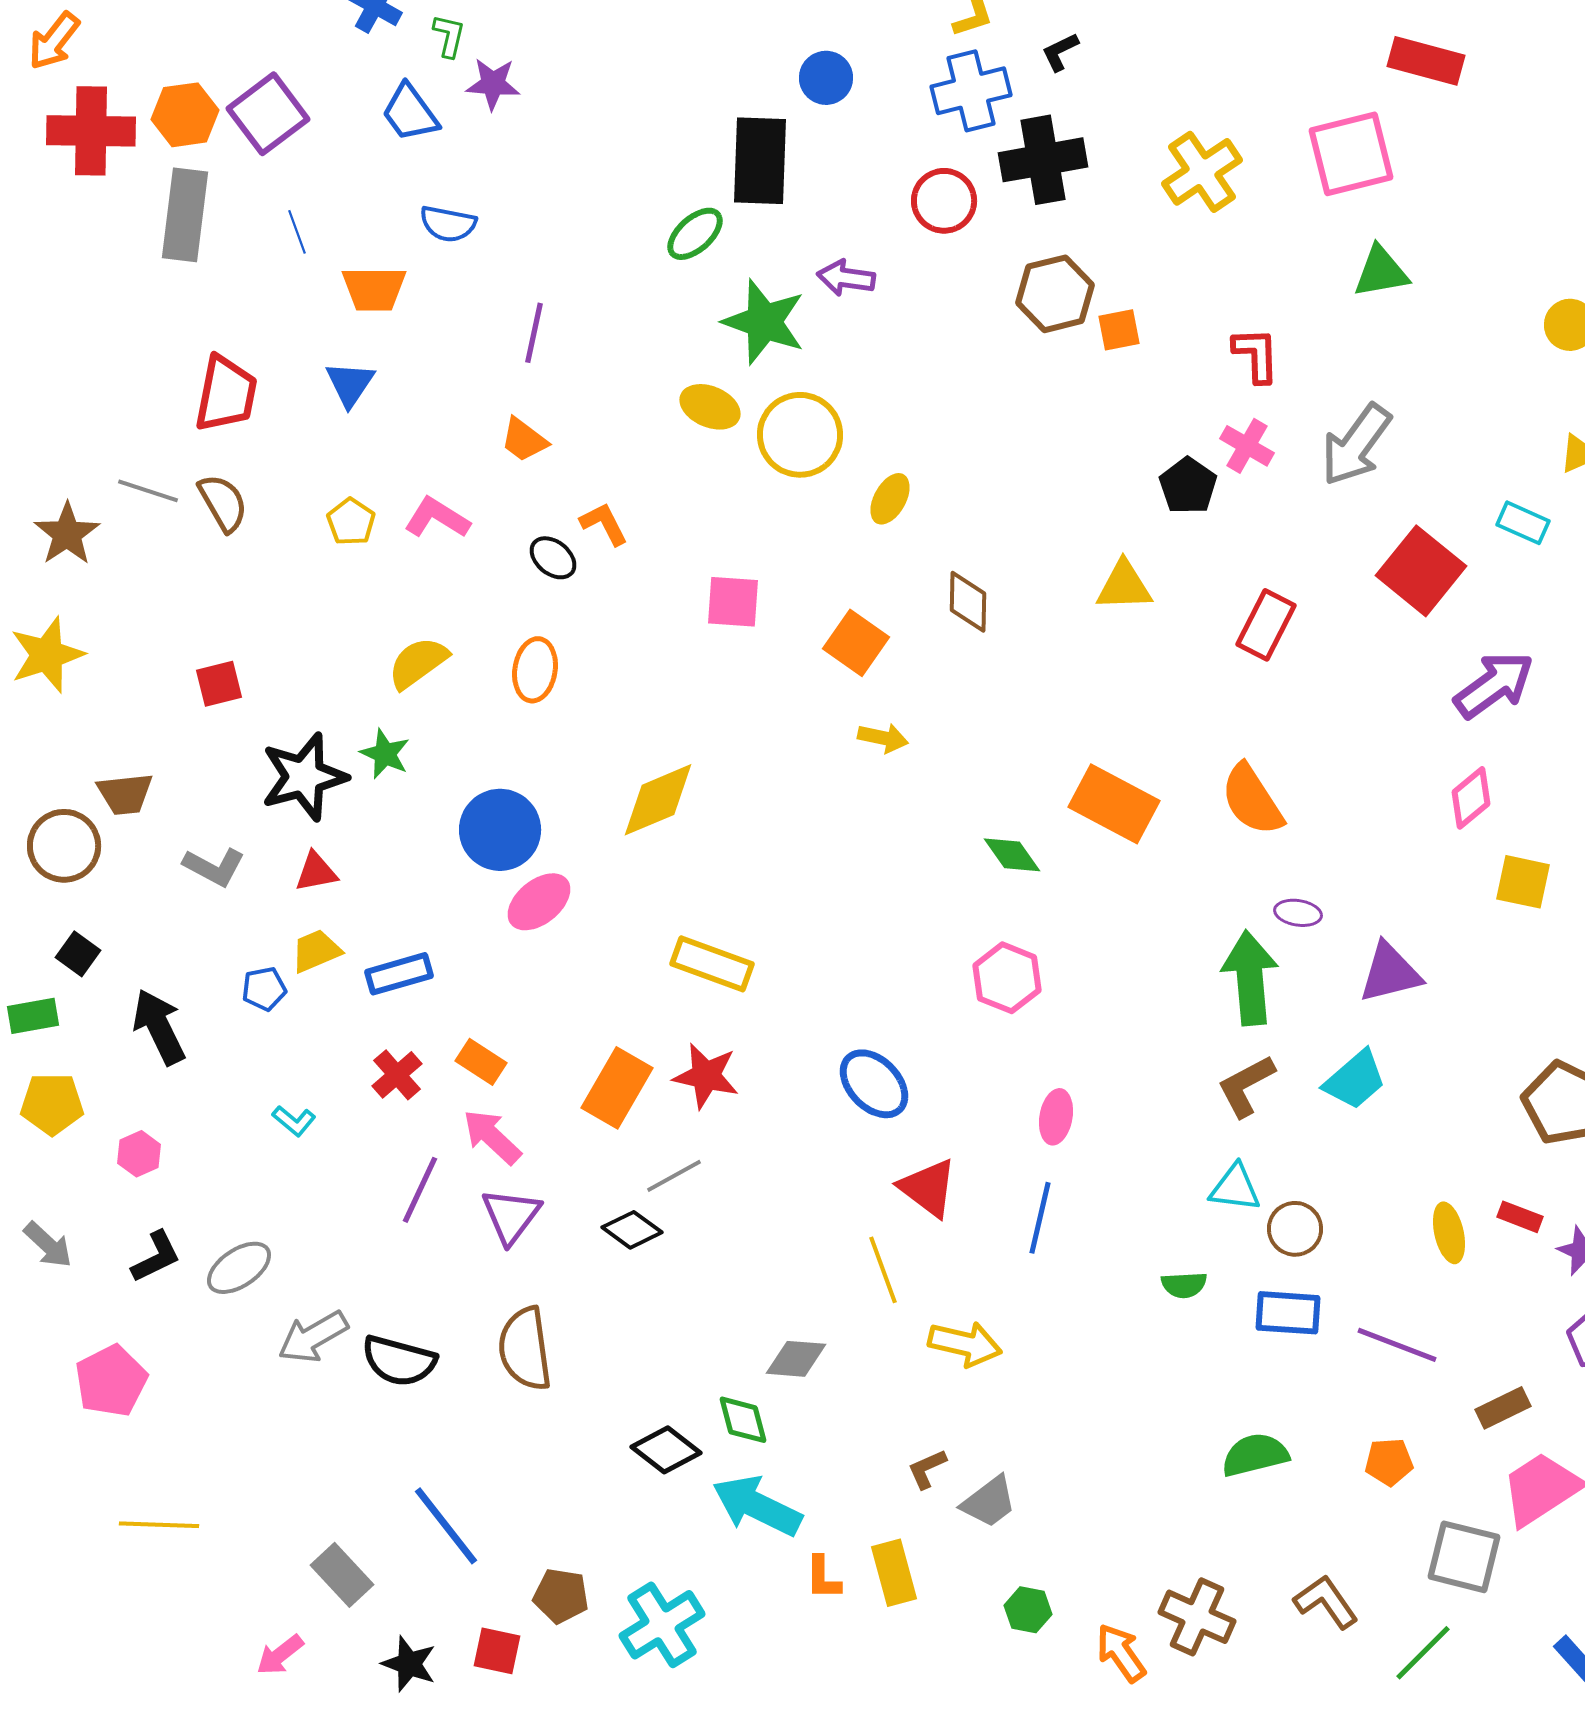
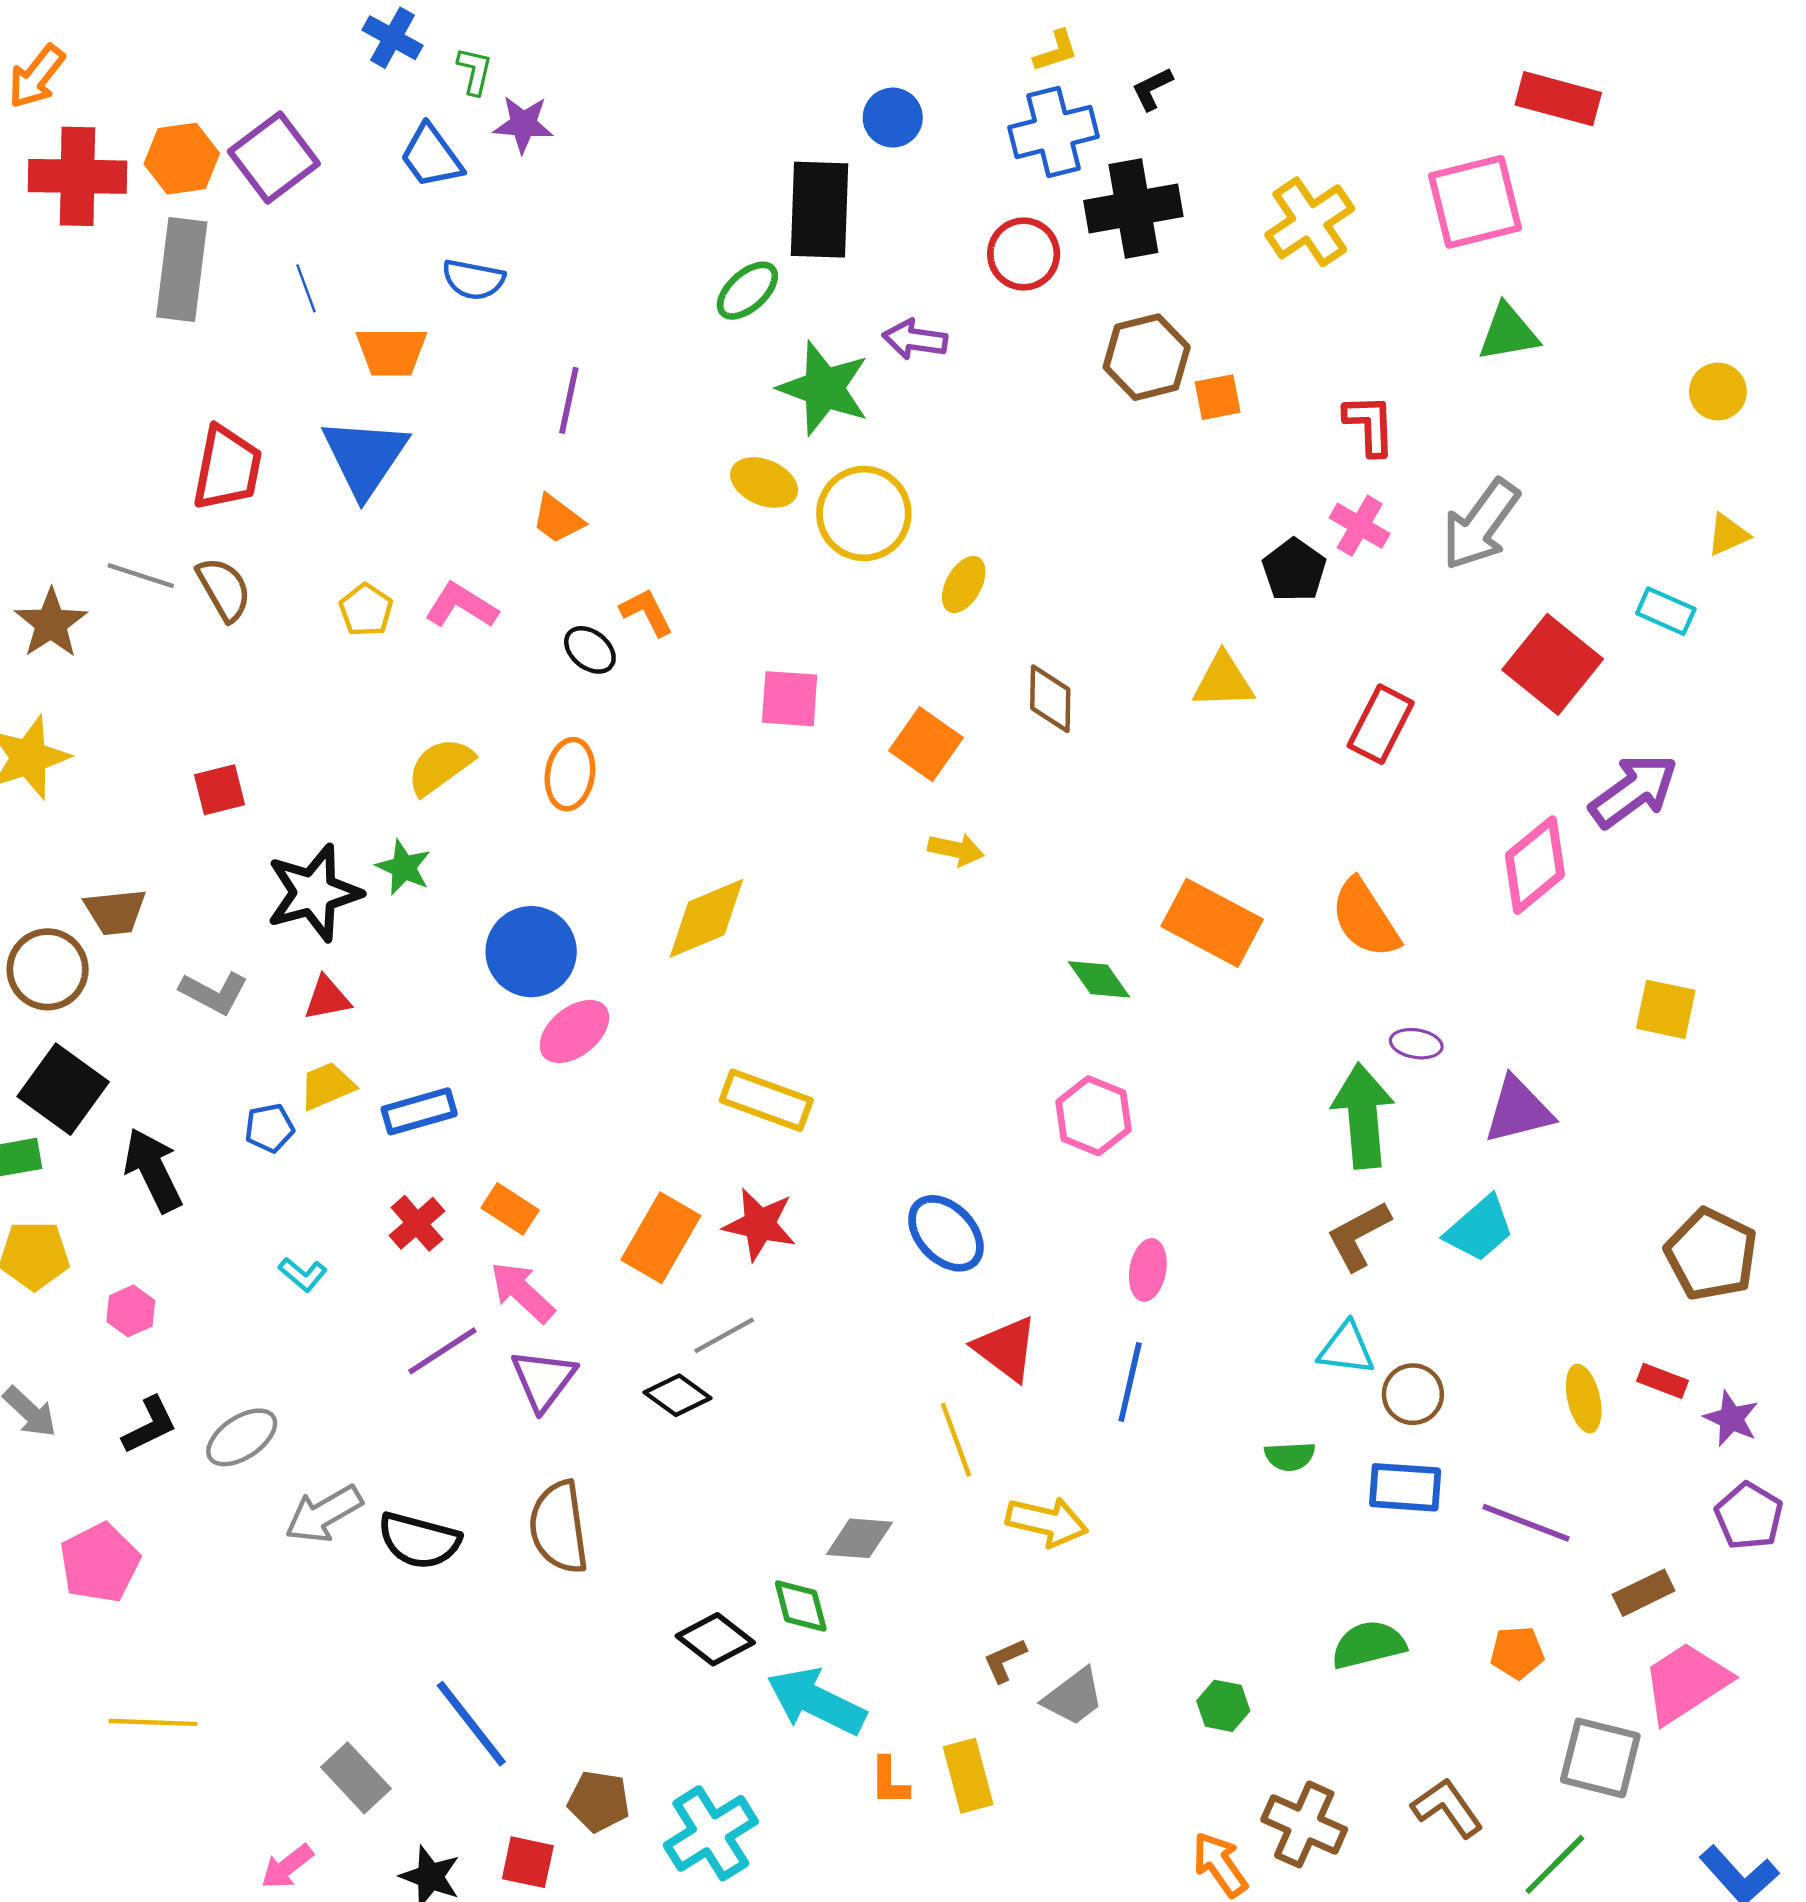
blue triangle: (350, 384) -> (365, 457), size x1.6
pink diamond: (1471, 798) -> (1535, 865), moved, size x1.4
black square: (78, 954) -> (63, 1089), size x1.8
purple line: (420, 1190) -> (442, 1351), turned 32
green hexagon: (1028, 1610) -> (1223, 1706), moved

